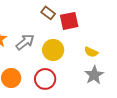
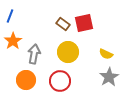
brown rectangle: (48, 13) -> (63, 24), moved
gray arrow: (25, 42) -> (34, 54), moved, turned -42

